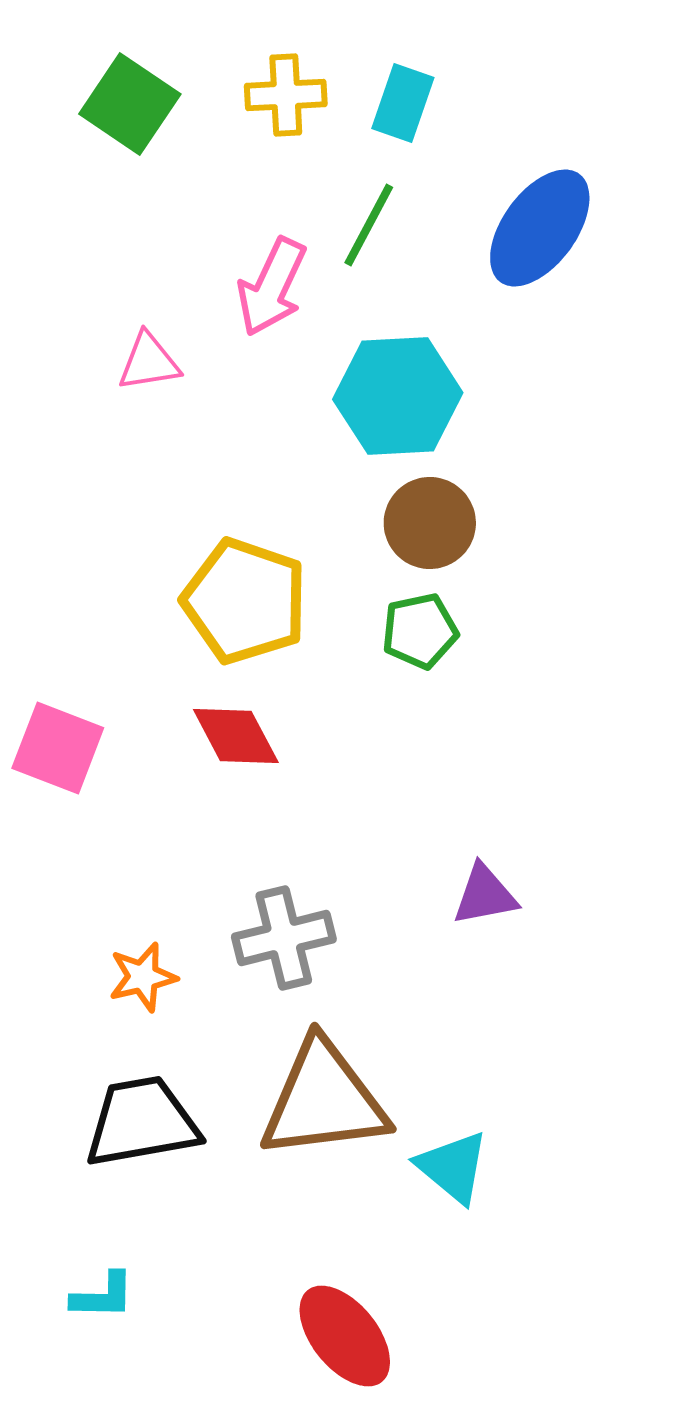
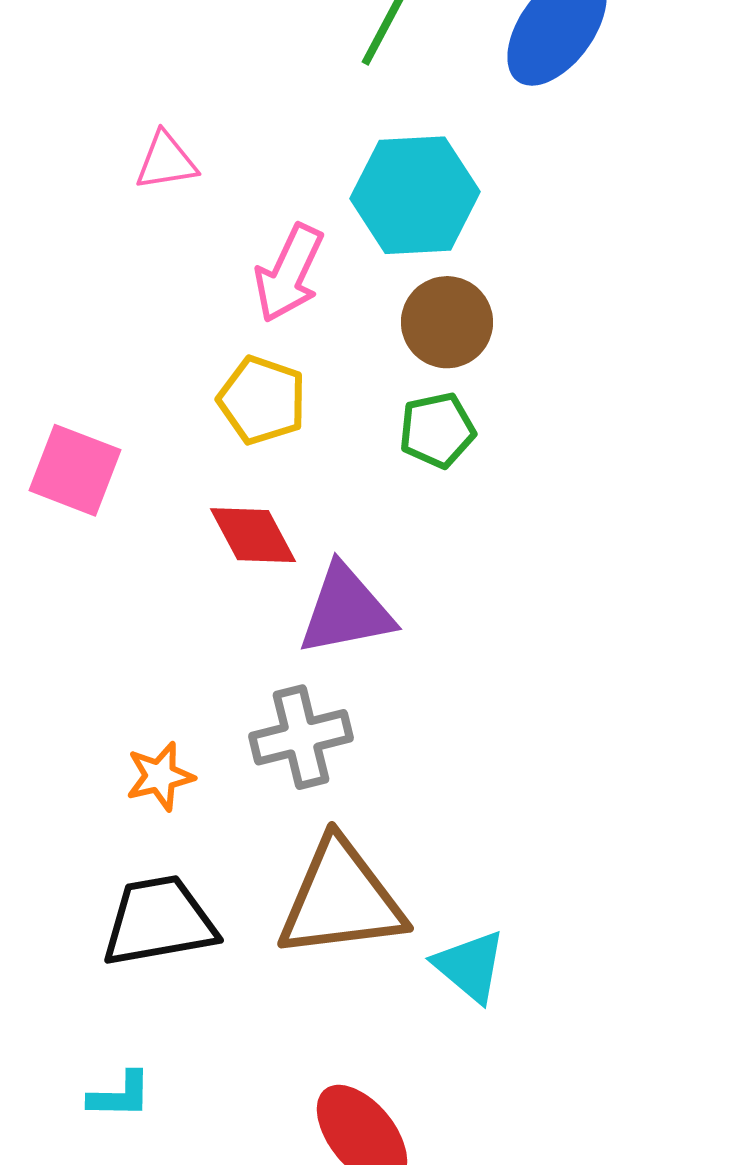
pink arrow: (272, 287) -> (289, 273), moved
yellow pentagon: (245, 601) -> (262, 400), size x0.7
pink square: (58, 748) -> (75, 470), moved
purple triangle: (485, 895) -> (346, 610), moved, size x1.5

